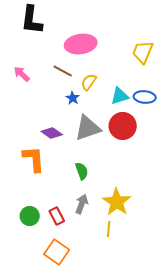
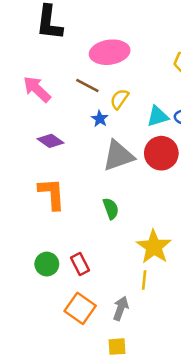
pink arrow: (22, 74) -> (37, 89), size x1.4
purple diamond: (52, 133) -> (50, 141), moved
gray arrow: (82, 204) -> (121, 308), moved

